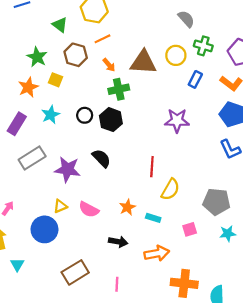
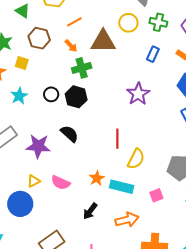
orange line: (103, 39) -> (74, 22), moved
yellow circle: (176, 55) -> (128, 23), moved
purple star: (177, 121) -> (138, 94), turned -30
cyan rectangle: (153, 218) -> (122, 187), size x1.6
black arrow: (118, 242) -> (90, 211), turned 120

